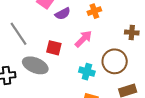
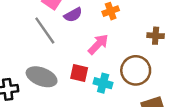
gray line: (18, 34) -> (45, 31), moved
red square: (54, 48) -> (79, 73), moved

